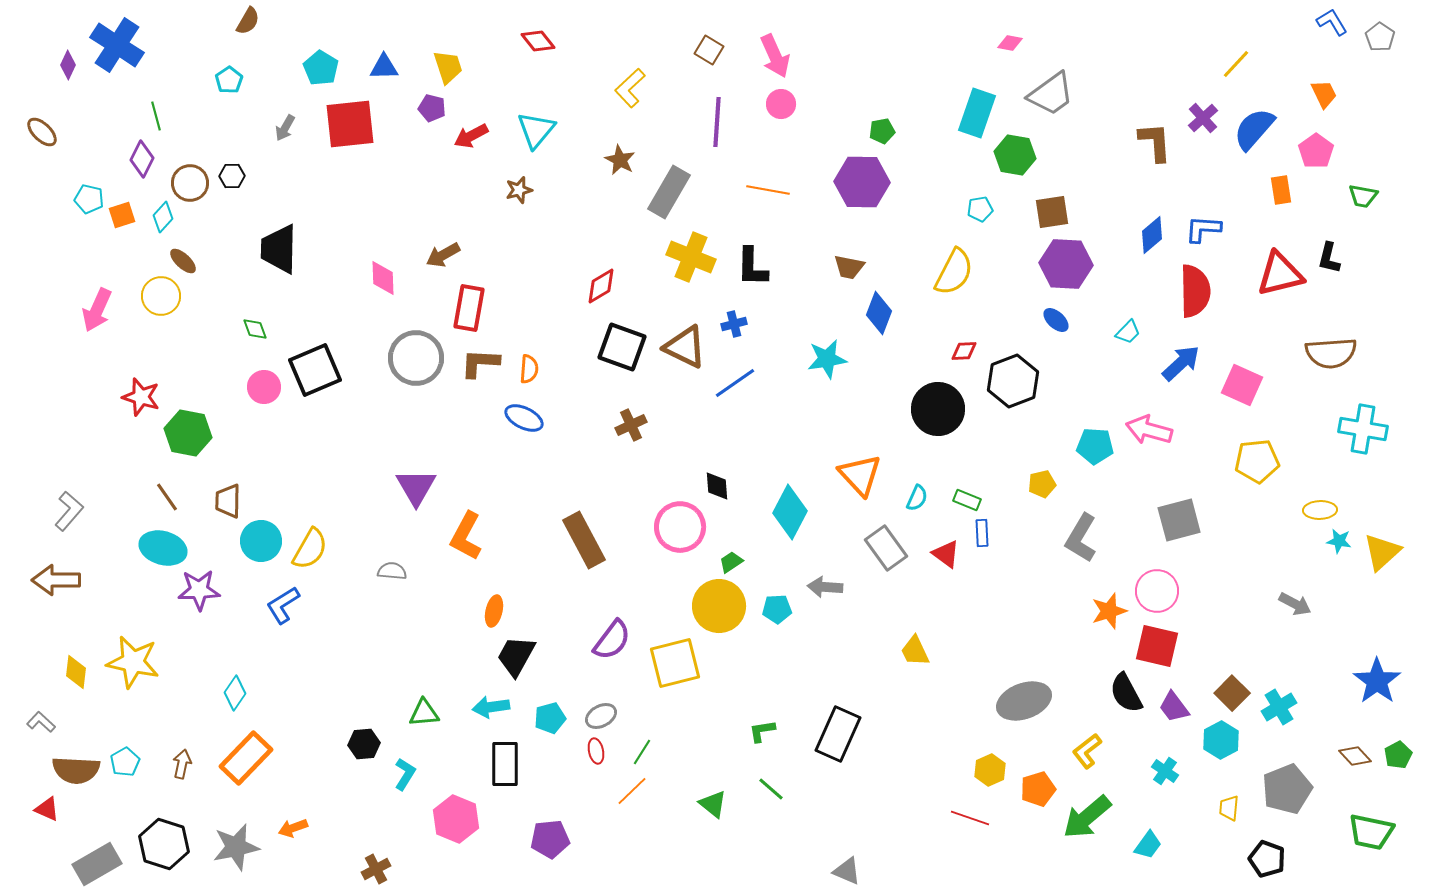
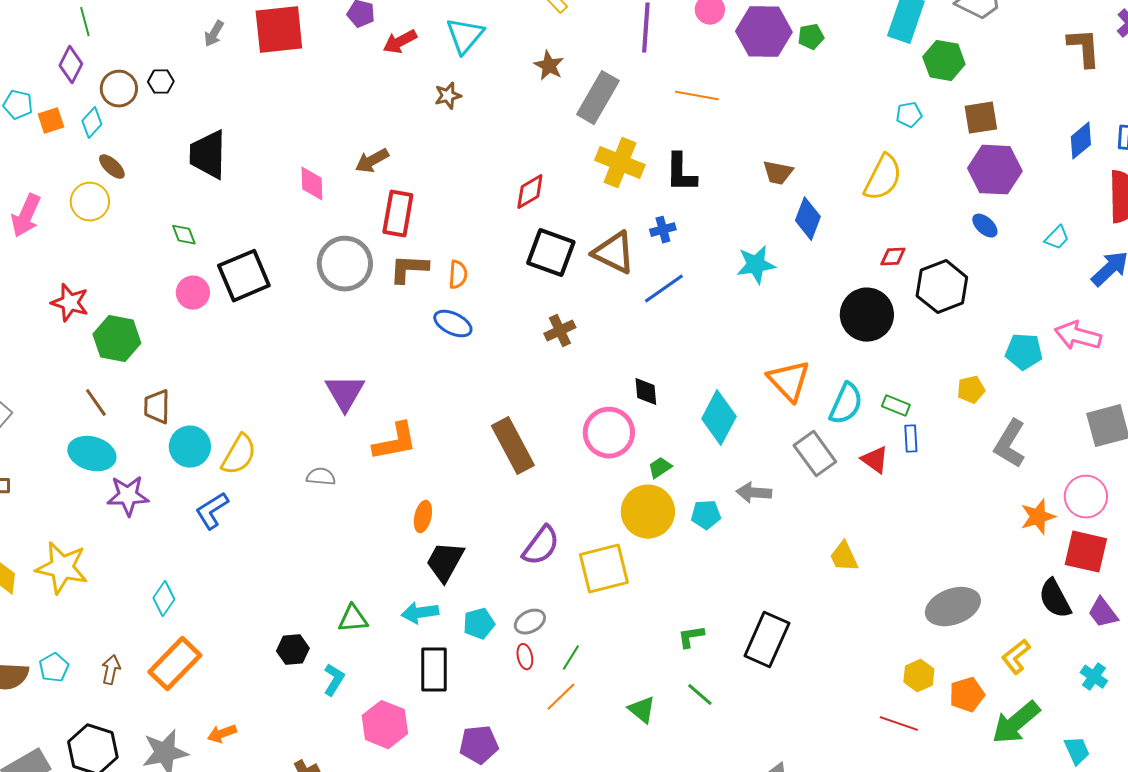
purple hexagon: (862, 182) -> (764, 32), moved
cyan semicircle: (917, 498) -> (846, 404), size x1.6
orange L-shape: (466, 536) -> (395, 442), turned -129
cyan trapezoid: (1148, 845) -> (1077, 751), turned -60

